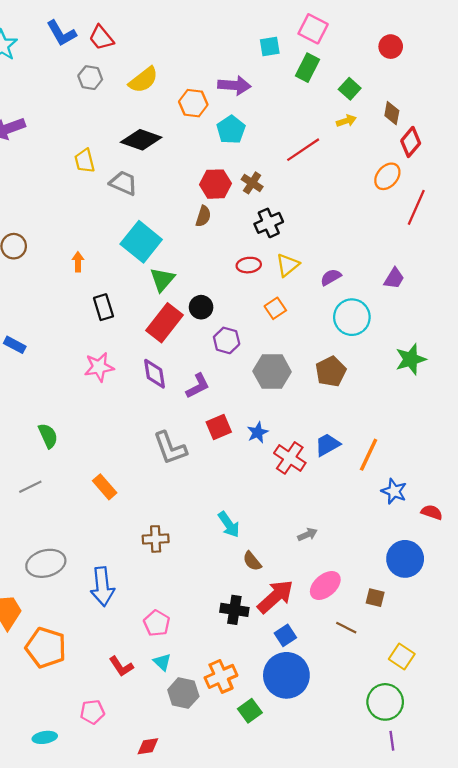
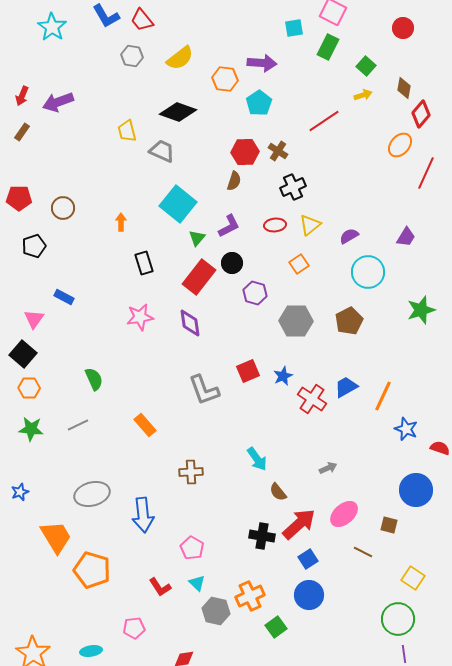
green triangle: (162, 279) -> (197, 238), size x0.7
purple L-shape: (198, 386) -> (229, 226), moved
blue circle: (286, 675) -> (309, 595), size x0.7

